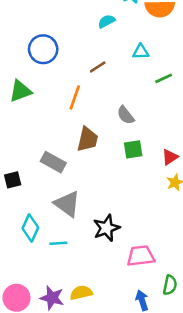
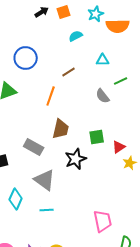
gray semicircle: (126, 115) -> (103, 96), moved
red triangle: (170, 157) -> (119, 147), moved
black star: (107, 228) -> (76, 159), moved
cyan line: (58, 243) -> (47, 210), moved
pink trapezoid: (141, 256) -> (103, 221), turned 85

